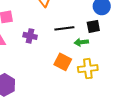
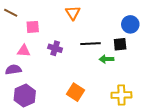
orange square: (63, 62) -> (75, 92), moved
yellow cross: (88, 69) -> (121, 95), moved

